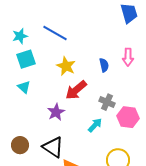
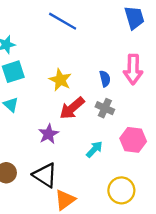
blue line: (55, 33) -> (63, 21), moved
pink arrow: (128, 57) -> (133, 69), size x1.4
gray cross: (107, 102) -> (105, 108), moved

